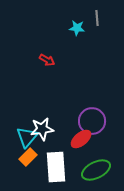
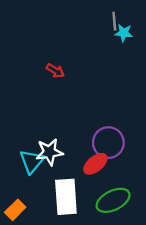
cyan star: (77, 28) -> (124, 33), moved
orange rectangle: (28, 157) -> (15, 210), moved

